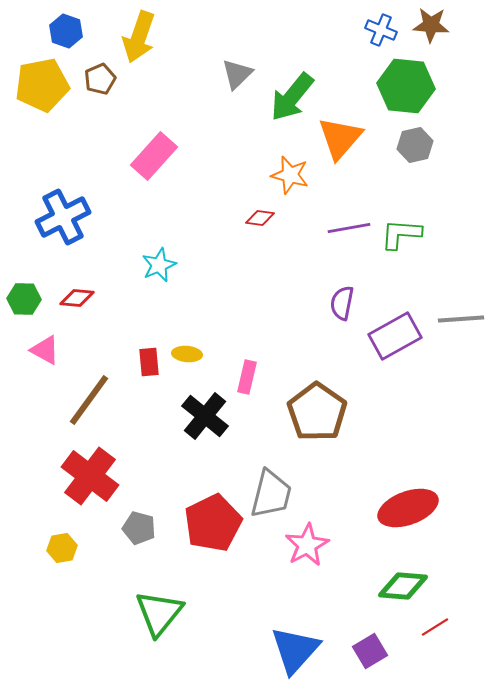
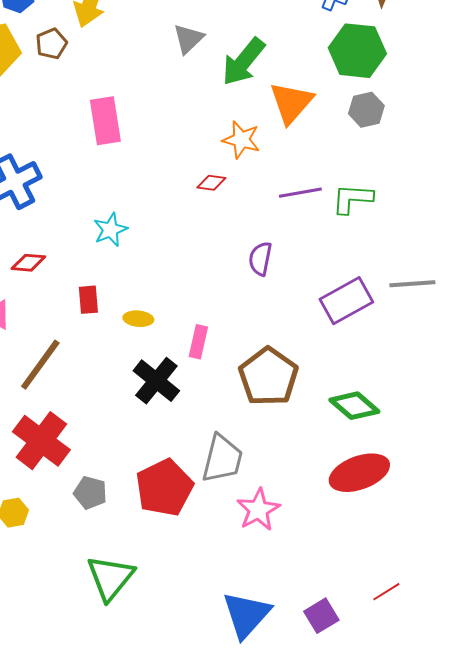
pink rectangle: (154, 156) -> (105, 121), turned -51
purple semicircle: (342, 303) -> (260, 259), moved
red rectangle: (149, 362) -> (88, 300), moved
green diamond: (403, 586) -> (354, 406), moved, turned 36

